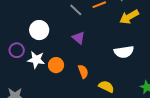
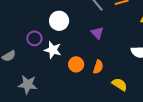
orange circle: (56, 65) -> (76, 64), moved
orange semicircle: (83, 72) -> (98, 67), turned 32

